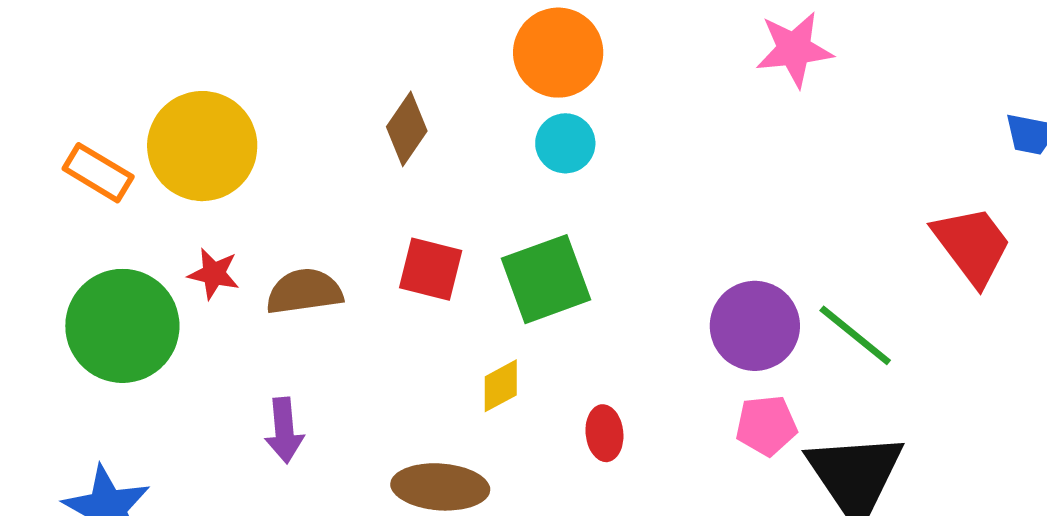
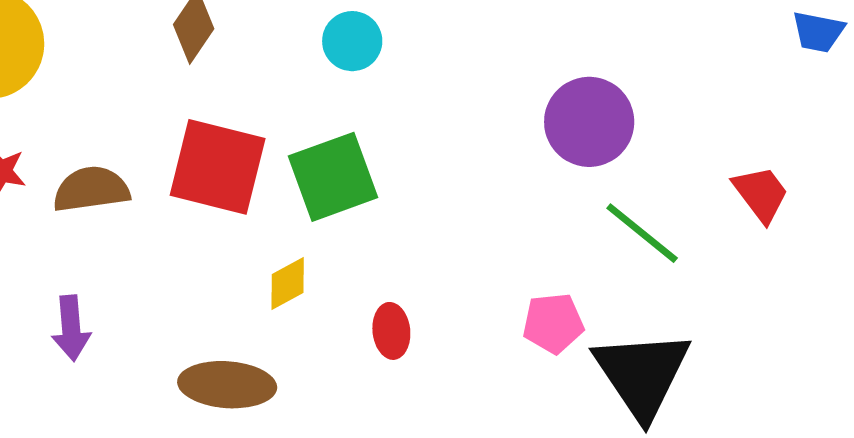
red trapezoid: (972, 245) -> (761, 194), moved, size x0.7
red square: (431, 269) -> (218, 167), size x1.5
purple circle: (755, 326) -> (589, 122), moved

